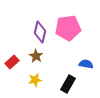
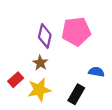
red rectangle: (12, 62) -> (16, 80), moved
yellow star: (35, 80) -> (39, 90), size x1.5

